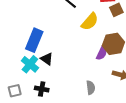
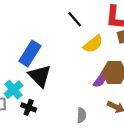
black triangle: (47, 59) -> (40, 76), size x1.6
cyan cross: (30, 64) -> (13, 90), moved

